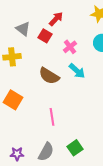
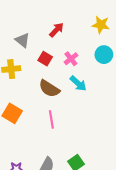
red square: (45, 36) -> (45, 59), moved
pink line: (52, 117) -> (51, 119), moved

